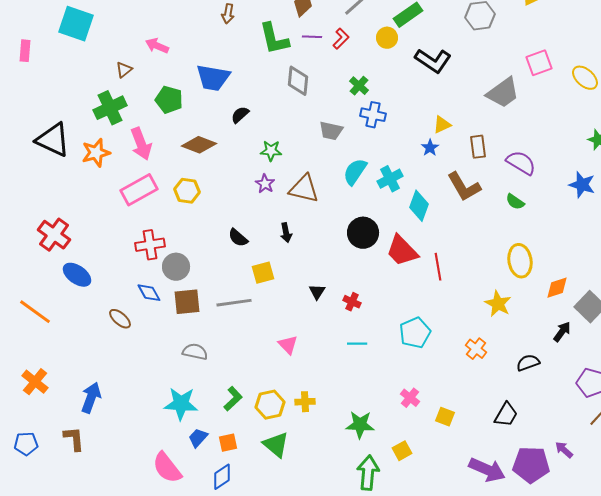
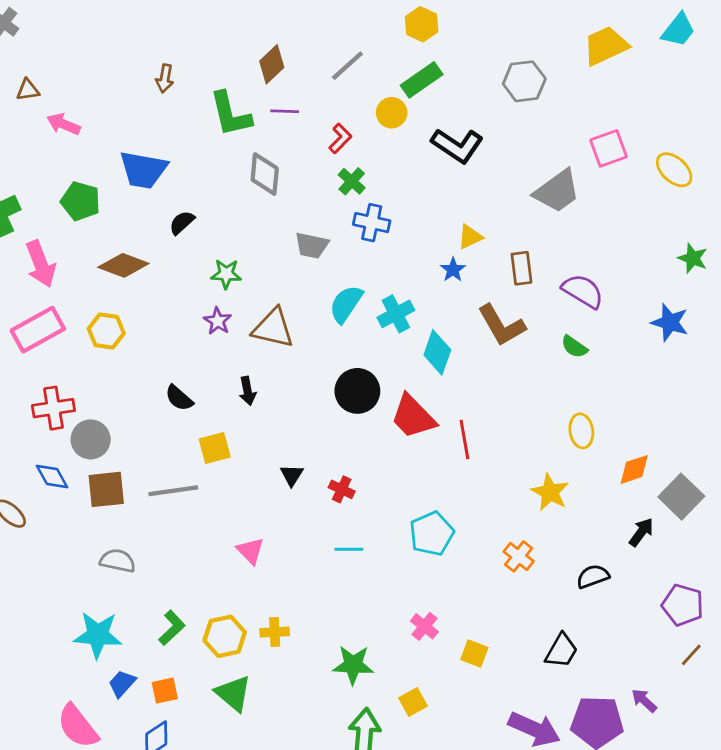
red L-shape: (341, 39) -> (340, 138), moved
brown triangle: (124, 70) -> (28, 90), moved, turned 30
yellow ellipse: (520, 261) -> (581, 431), size x0.7

